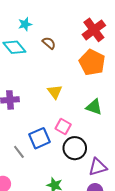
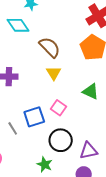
brown semicircle: (49, 43) -> (50, 47), moved, size x1.6
black circle: (75, 148) -> (61, 140), moved

